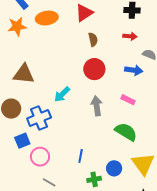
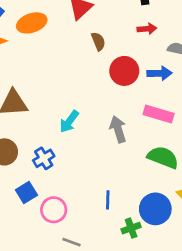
red circle: (94, 69) -> (124, 71), moved
pink rectangle: (128, 100) -> (159, 114), size x1.5
blue cross: (39, 118) -> (44, 158), size x0.7
blue circle: (114, 168) -> (155, 209), size x1.5

